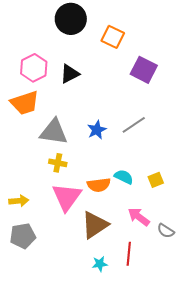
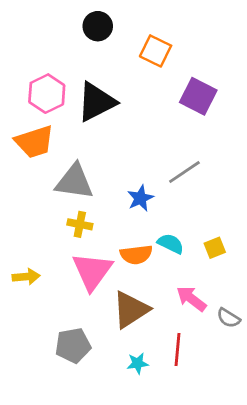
black circle: (71, 19) -> (98, 26), size x0.7
black triangle: (70, 74) -> (96, 102), size x1.5
blue star: (97, 130) -> (140, 198), moved
gray pentagon: (23, 236) -> (73, 345), moved

